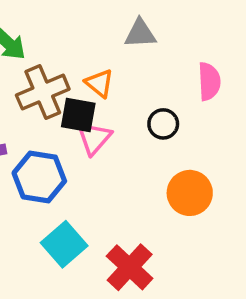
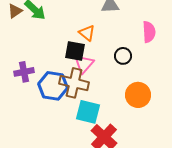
brown cross: (43, 92) -> (74, 83), moved, turned 36
cyan square: (64, 244) -> (88, 112), moved, turned -35

